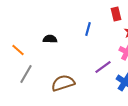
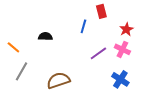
red rectangle: (116, 14) -> (101, 11), moved
purple line: (103, 67) -> (98, 53), moved

